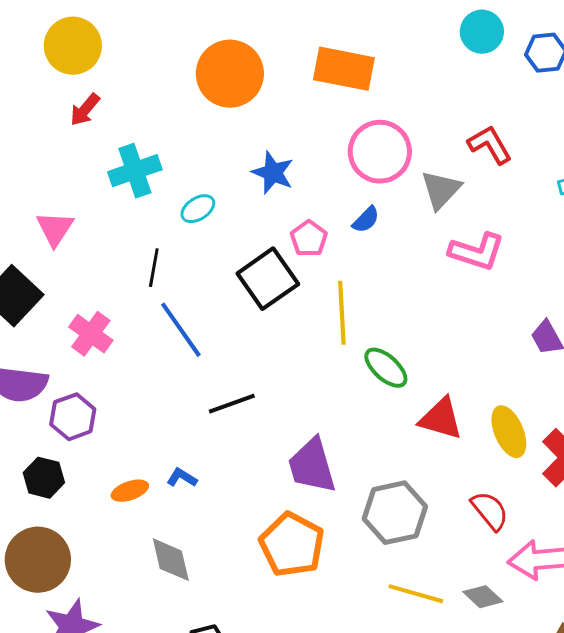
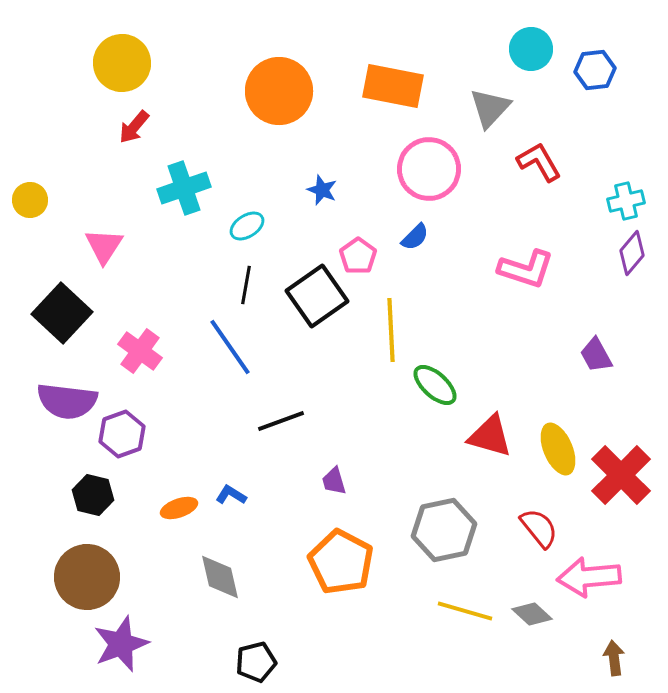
blue star: (273, 173) -> (322, 190), size x0.7
gray triangle: (441, 190) -> (490, 108), moved
black line: (154, 268) -> (246, 285), moved
purple trapezoid: (312, 466) -> (334, 481), moved, size x0.5

